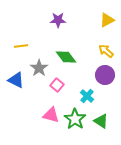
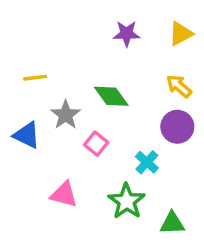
purple star: (58, 20) -> (127, 34), moved
pink triangle: (51, 115) -> (64, 194), moved
green triangle: (101, 121) -> (172, 223), moved, turned -35

